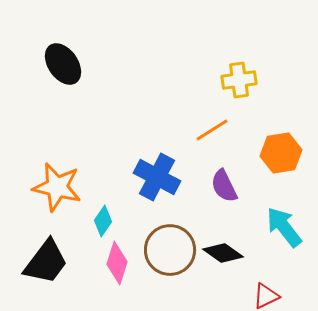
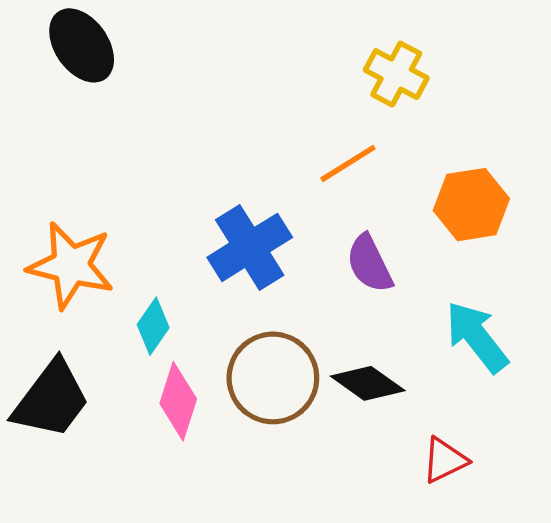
yellow cross: (239, 80) -> (396, 74), turned 36
blue cross: (157, 177) -> (250, 247), turned 30

